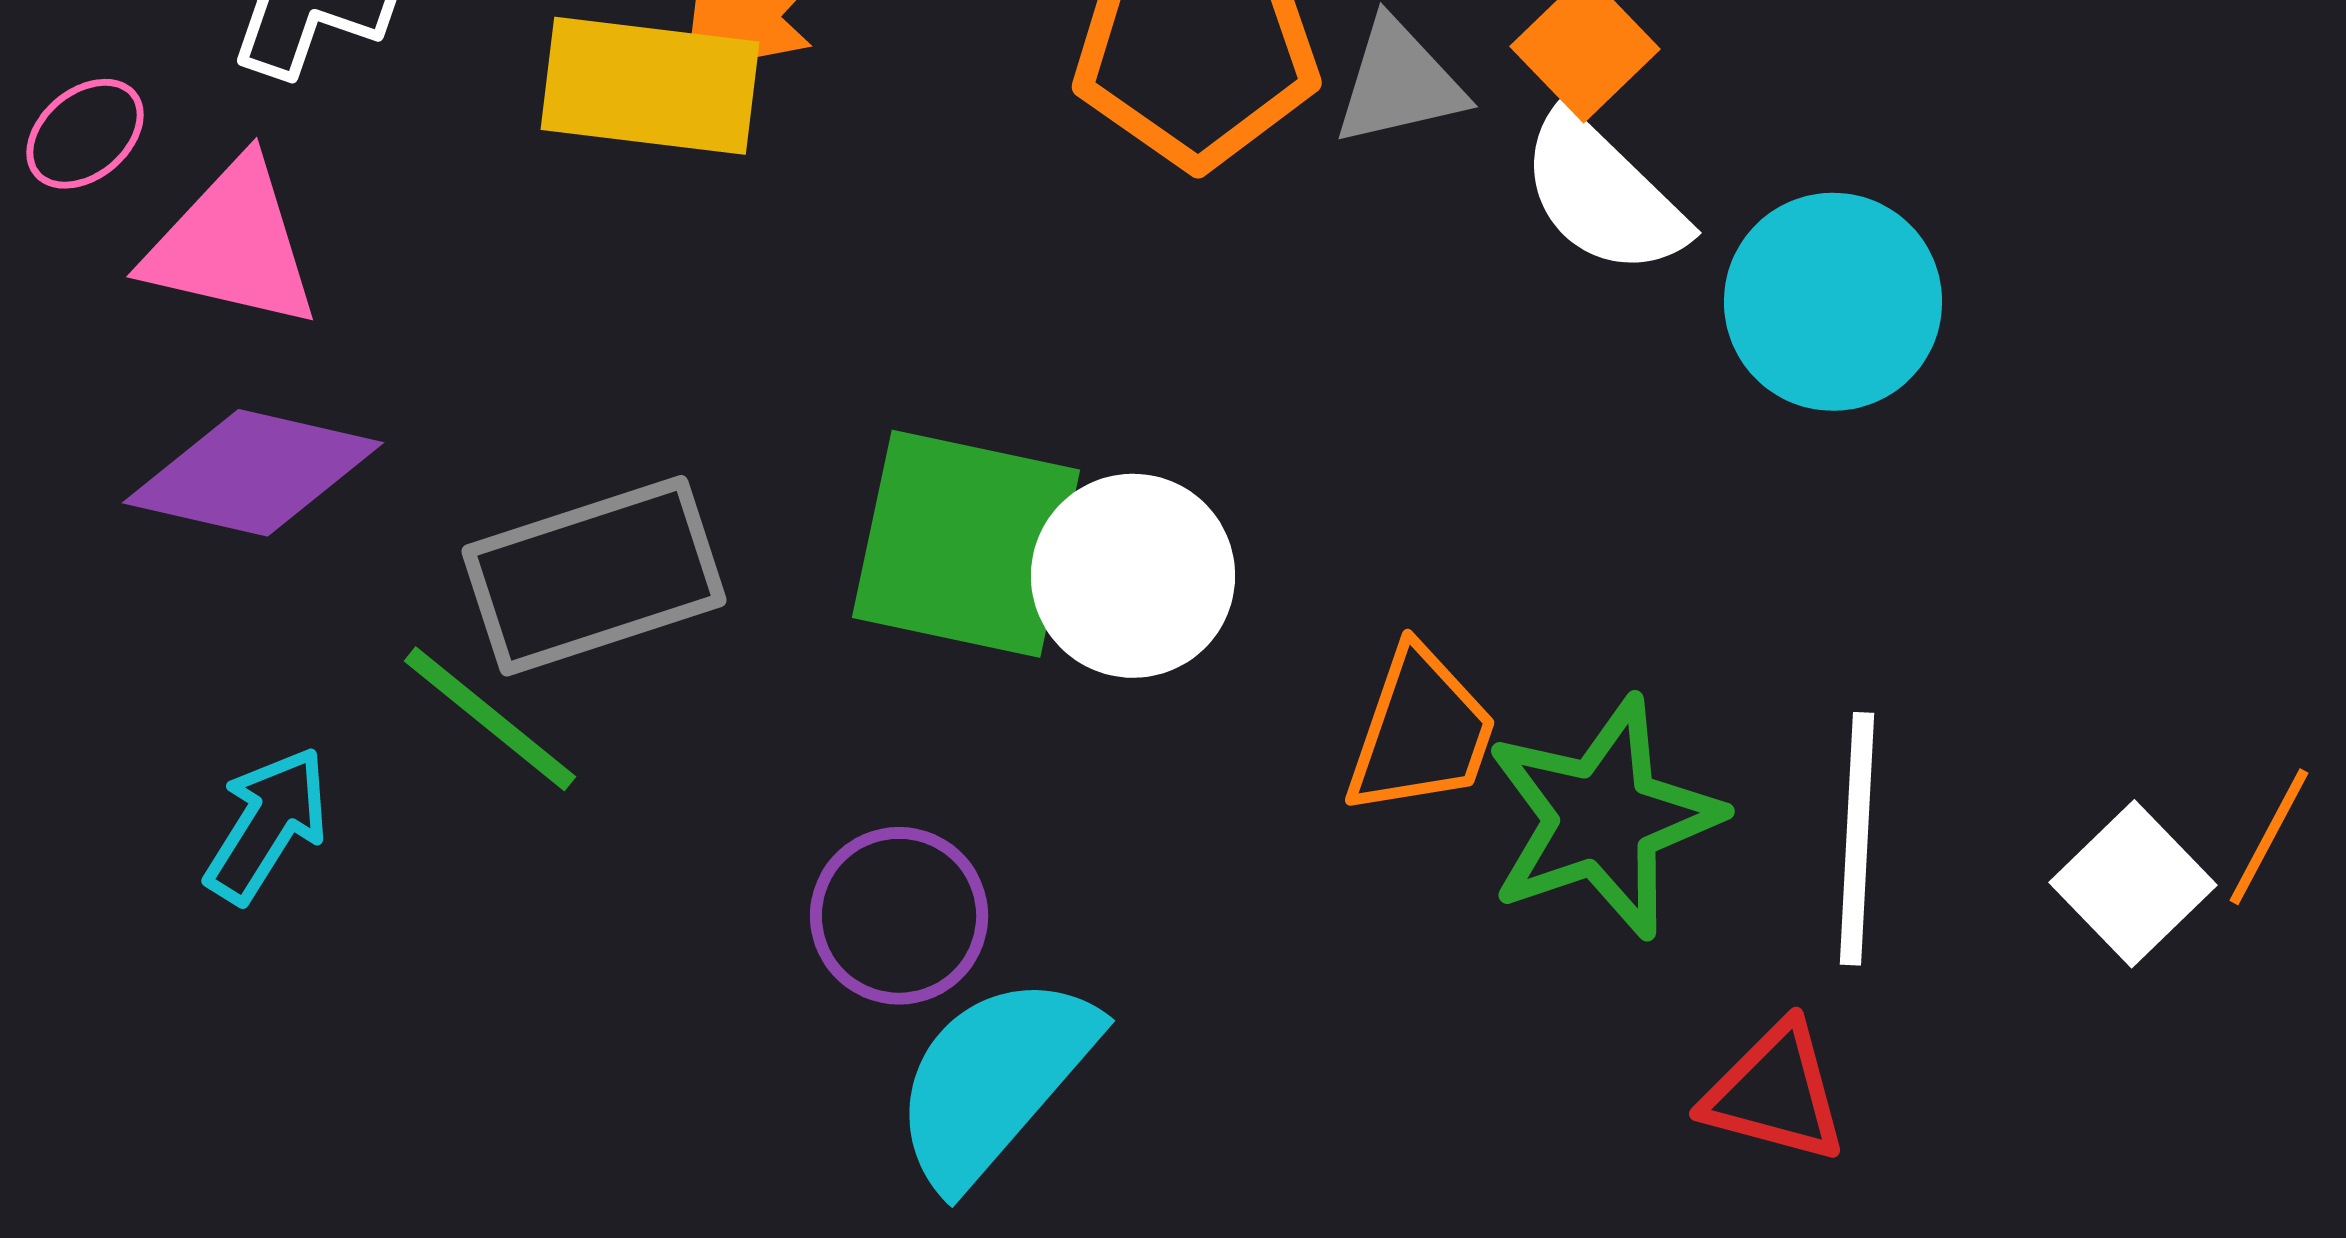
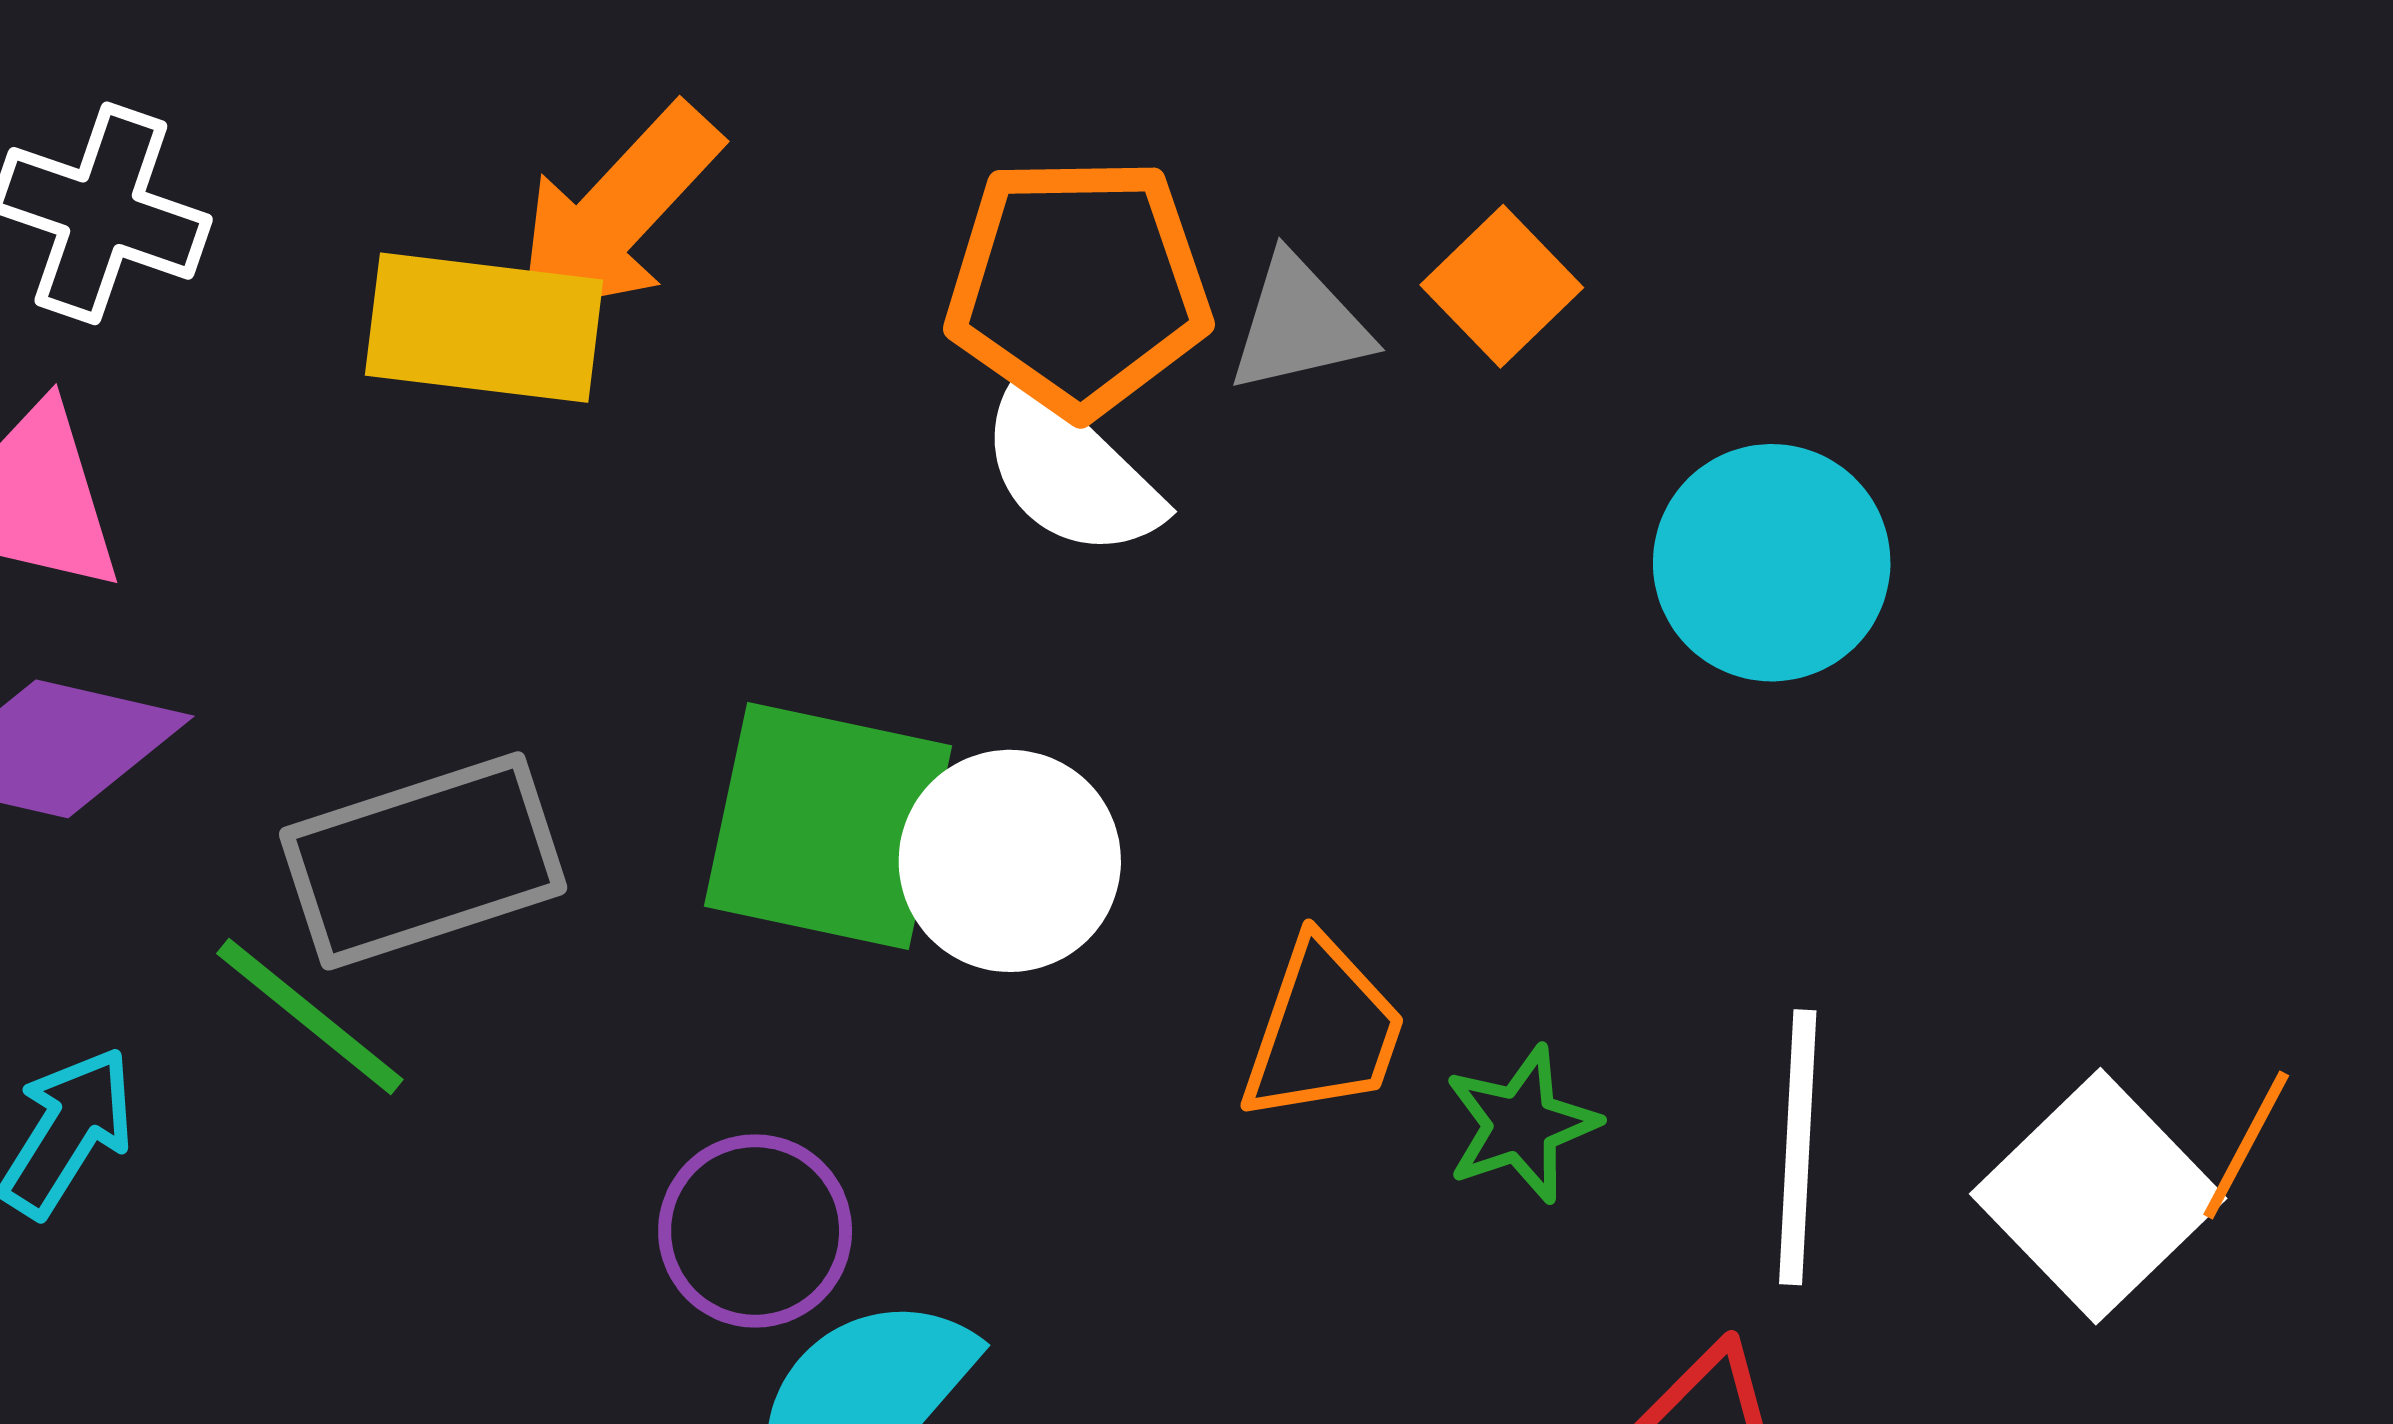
white semicircle: (1603, 195) -> (1070, 470), moved
green star: (1603, 818) -> (1521, 1124), size x0.6
white square: (2133, 884) -> (2098, 1196), size x1.4

